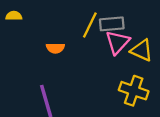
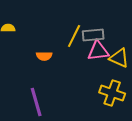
pink triangle: (118, 42) -> (98, 51), turned 40

